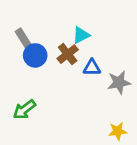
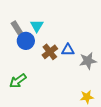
cyan triangle: (81, 35) -> (37, 26), moved, turned -32
brown cross: (68, 54) -> (50, 52), moved

